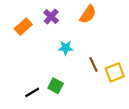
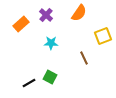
cyan star: (66, 48) -> (51, 43), moved
yellow square: (115, 72) -> (103, 36), moved

